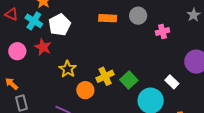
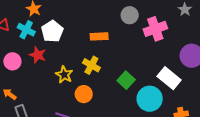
orange rectangle: (108, 18) -> (99, 36), moved
pink cross: (162, 32) -> (155, 29), size x1.6
yellow cross: (105, 76) -> (91, 65), moved, turned -30
white rectangle: (172, 82) -> (169, 78), size x1.6

